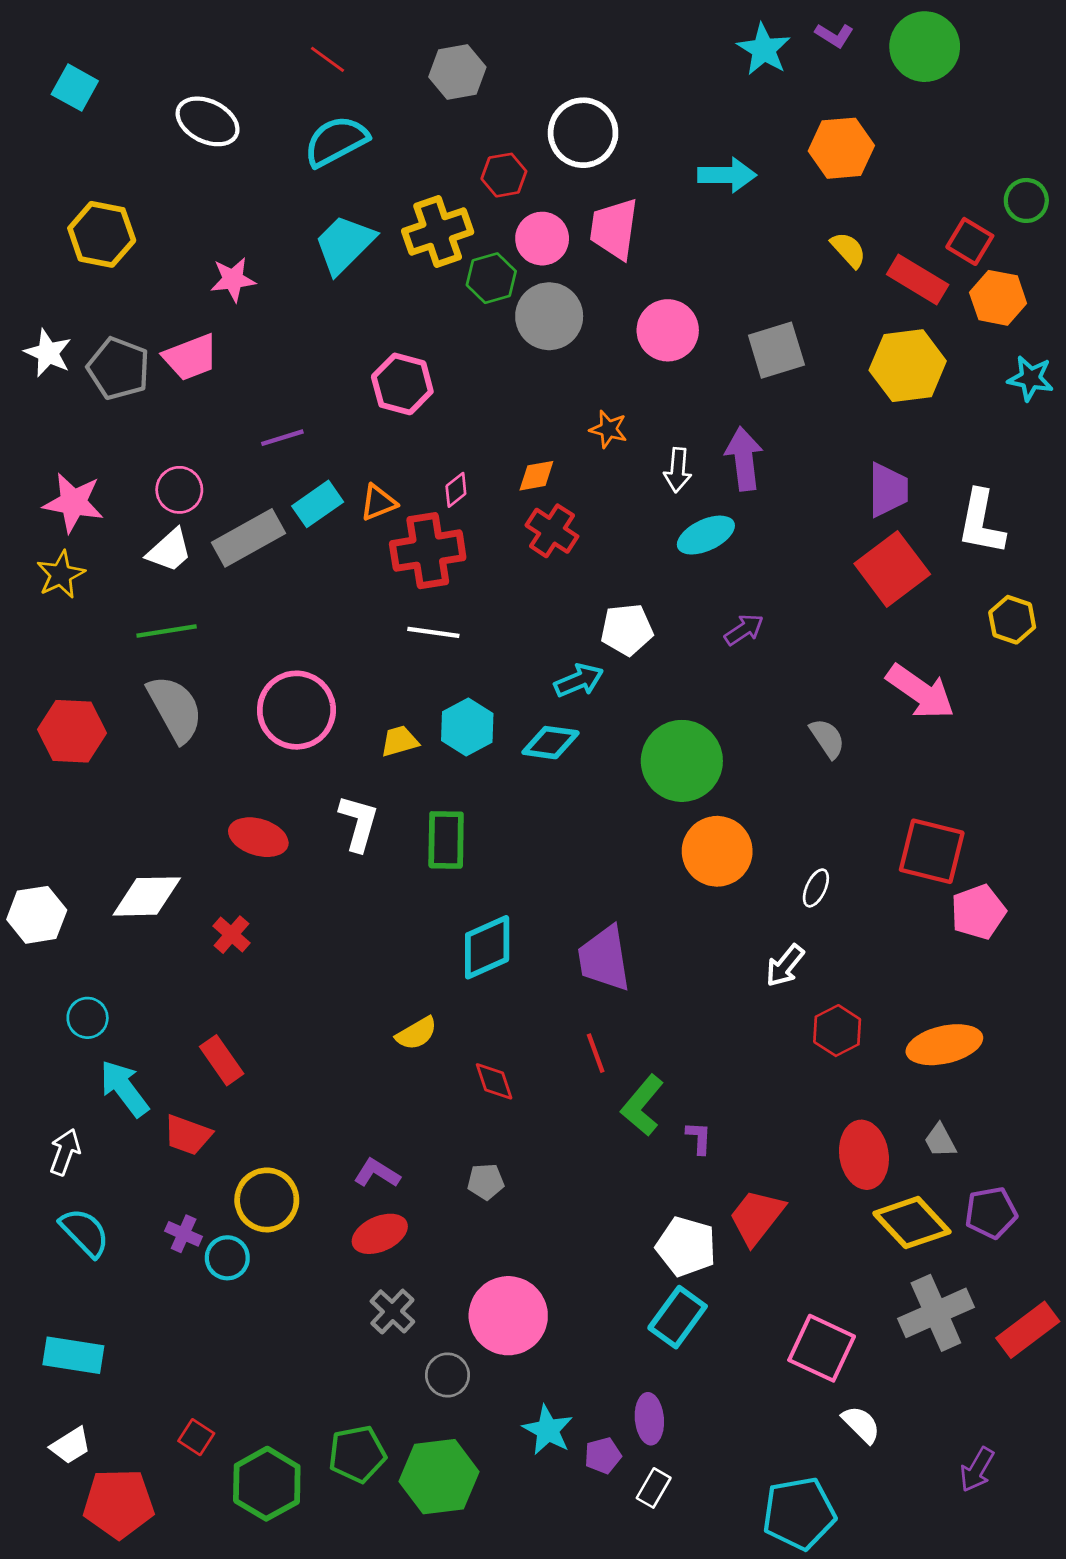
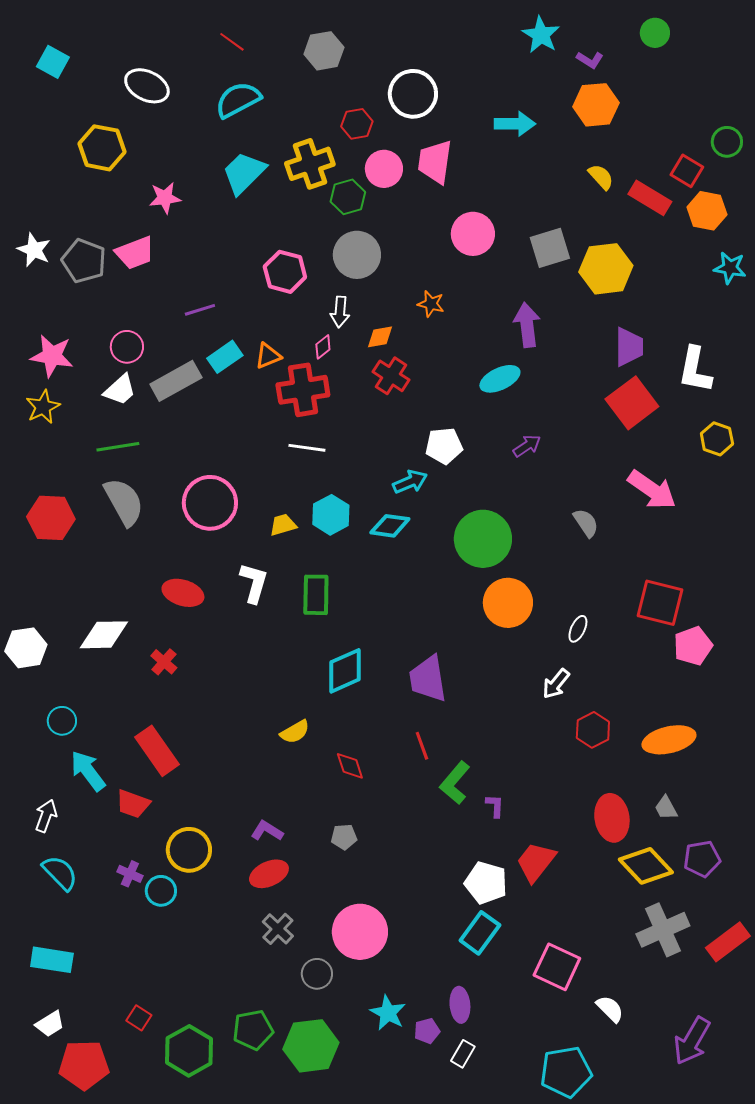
purple L-shape: (834, 35) -> (590, 60), moved
green circle: (925, 47) -> (655, 33), size x0.6
yellow hexagon: (102, 234) -> (102, 148), moved
gray circle: (549, 316) -> (357, 255), moved
yellow hexagon: (908, 366) -> (606, 269), moved
white arrow: (678, 470) -> (340, 312), moved
red rectangle: (222, 1060) -> (157, 751), size x1.4
pink square: (822, 1348) -> (557, 967), moved
purple arrow: (977, 1470) -> (692, 1041), size x1.5

